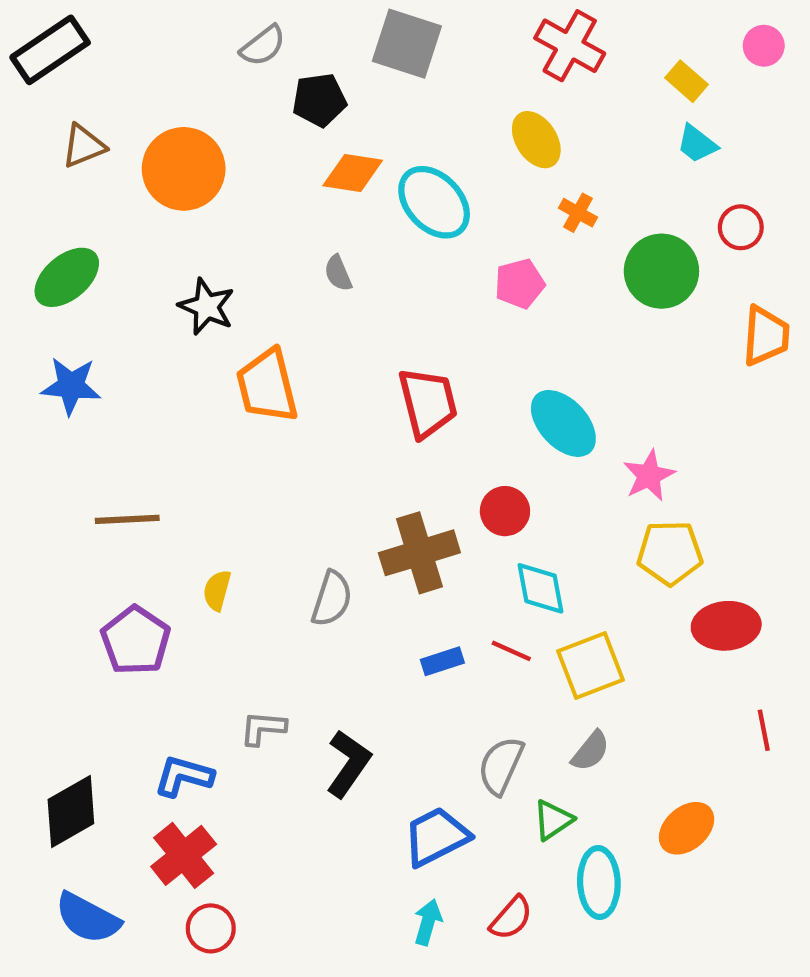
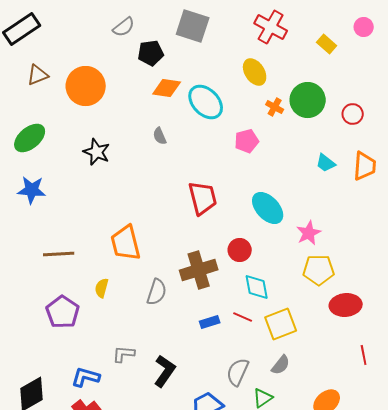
cyan trapezoid: (697, 144) -> (326, 163), moved
green circle: (661, 271) -> (308, 100), moved
orange trapezoid: (267, 386) -> (126, 243), moved

